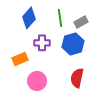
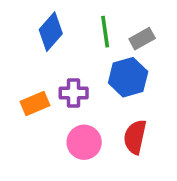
purple cross: (42, 43) -> (74, 93), moved
pink circle: (37, 81) -> (84, 142), moved

